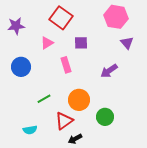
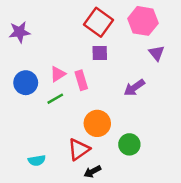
red square: (61, 18) -> (99, 22), moved
pink triangle: (47, 43) -> (58, 74), moved
green line: (44, 99) -> (55, 99), moved

